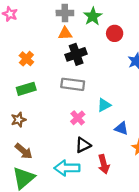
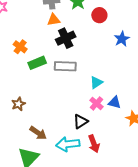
green rectangle: (26, 89) -> (37, 63), moved
pink cross: (78, 118) -> (97, 103), moved
brown arrow: (24, 151) -> (38, 133), moved
red arrow: (104, 164) -> (94, 144), moved

